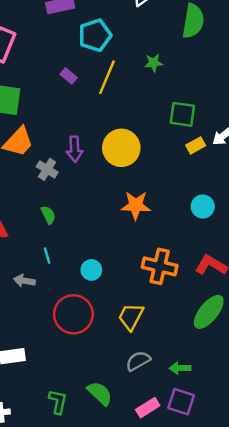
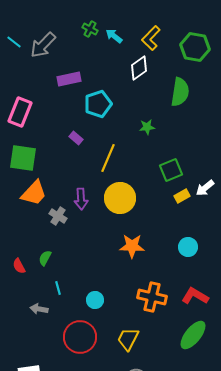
yellow line: (107, 77) -> (108, 158), moved
green square: (182, 114) -> (171, 170), turned -30
green semicircle: (48, 215) -> (45, 258), moved, turned -126

